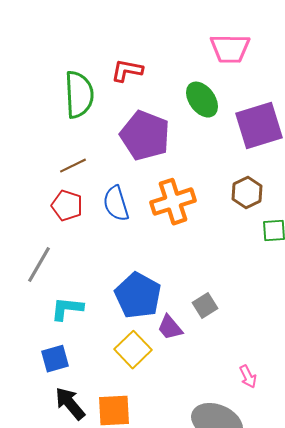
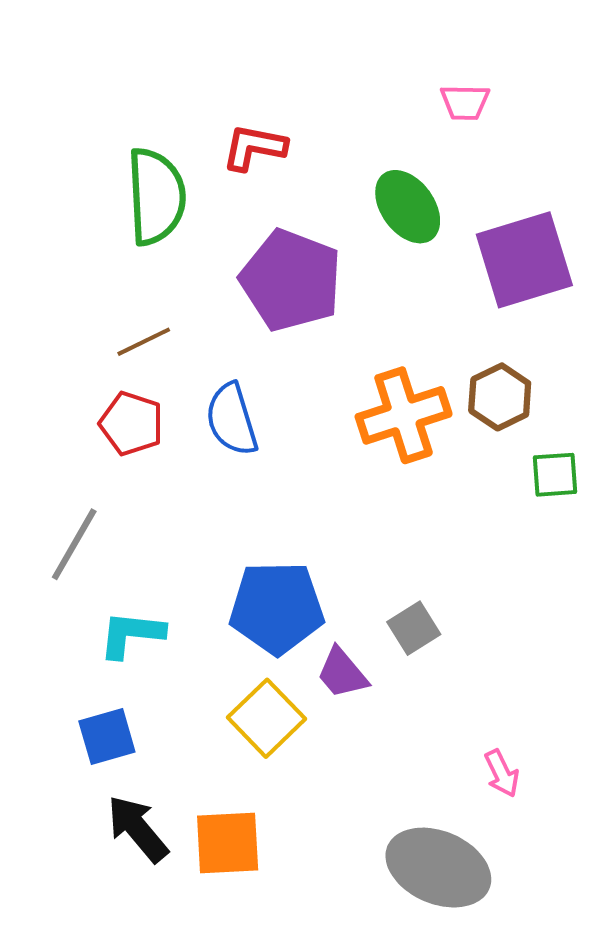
pink trapezoid: (230, 49) -> (465, 102), size x0.6
orange cross: (173, 202) -> (404, 415), moved
blue pentagon: (138, 296) -> (277, 608), turned -30

